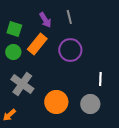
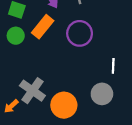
gray cross: (22, 84) -> (32, 91), moved
orange circle: (56, 102) -> (64, 105), moved

